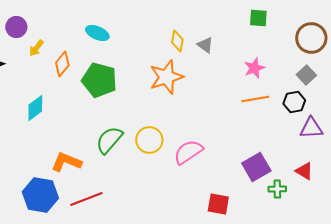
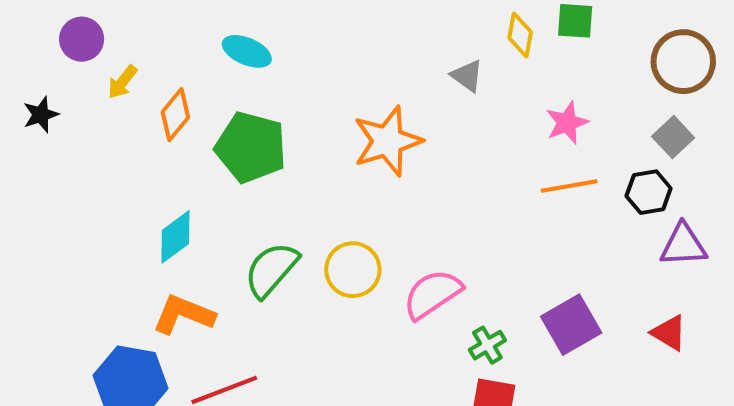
yellow diamond: (177, 41) -> (520, 35), moved
cyan diamond: (35, 108) -> (175, 237), moved
green cross: (277, 189) -> (487, 345), moved, turned -30

